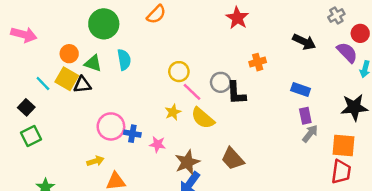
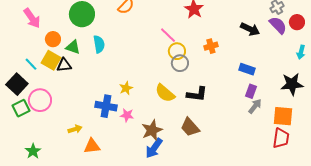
pink arrow: (24, 35) -> (32, 18), moved, turned 40
purple semicircle: (347, 52) -> (278, 25), moved
yellow circle: (179, 72) -> (177, 51), moved
pink line: (192, 92) -> (168, 35), moved
black L-shape: (236, 93) -> (197, 94), moved, turned -80
black square: (26, 107) -> (17, 84), size x1.5
yellow star: (173, 112) -> (126, 88), moved
purple rectangle: (305, 116) -> (251, 91), turned 32
pink circle: (111, 126) -> (40, 100), moved
blue cross: (132, 134) -> (106, 106), size x1.5

